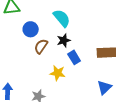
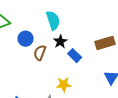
cyan semicircle: (62, 18) -> (53, 20), turned 36
yellow star: (58, 73) -> (64, 85), moved

